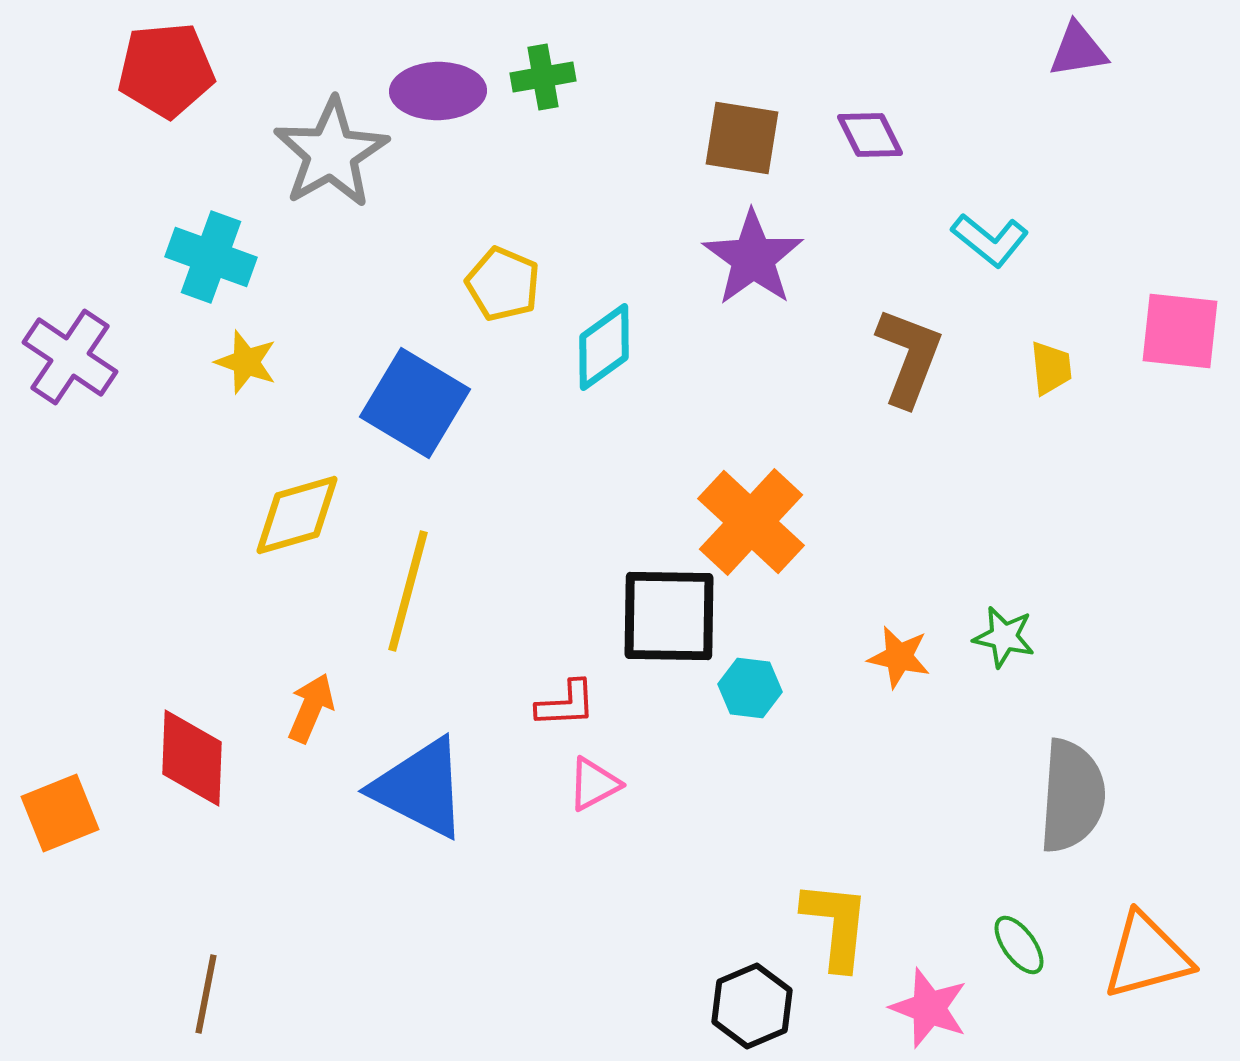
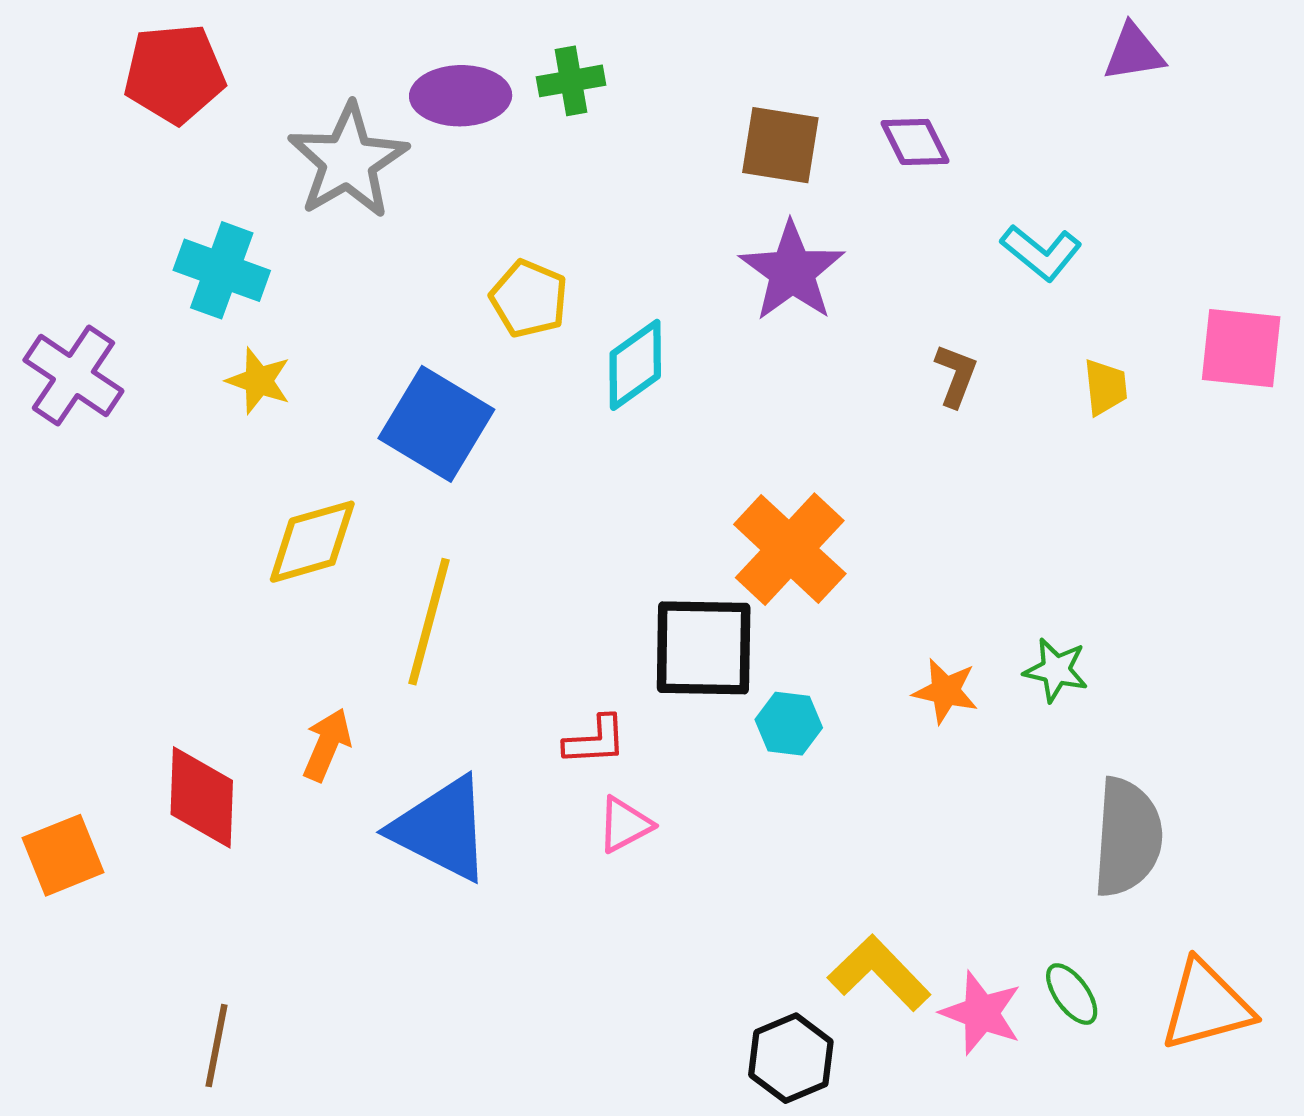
brown L-shape: (909, 357) -> (956, 375), size x0.6
yellow L-shape: (836, 925) -> (879, 973), turned -50
pink star: (929, 1008) -> (981, 1013), moved

